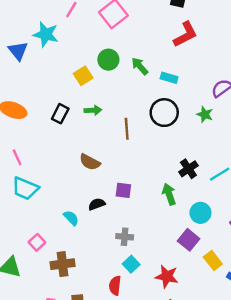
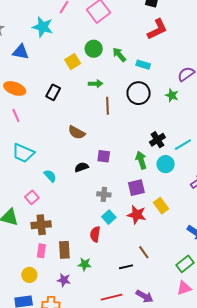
blue triangle: (18, 51) -> (21, 52), moved, turned -42
green arrow: (93, 110) -> (96, 84), moved
pink line: (17, 157) -> (16, 115), moved
cyan circle: (200, 213) -> (166, 164), moved
cyan semicircle: (71, 218) -> (50, 176), moved
purple square: (189, 240) -> (136, 188), moved, turned 36
yellow rectangle: (213, 261) -> (161, 206), moved
brown cross: (63, 264) -> (41, 225), moved
red star: (167, 276) -> (137, 215), moved

